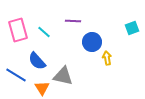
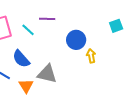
purple line: (73, 21) -> (47, 19), moved

